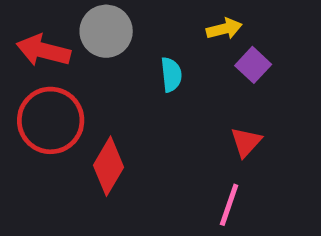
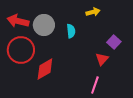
gray circle: (106, 31) -> (44, 25), moved
purple square: (253, 65) -> (114, 42), moved
red diamond: (108, 166) -> (45, 69), turned 30

